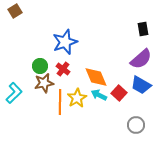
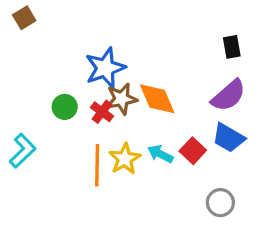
orange diamond: (96, 77) -> (157, 99), moved
brown star: (44, 83) -> (121, 99), moved

